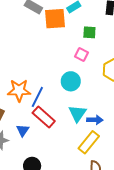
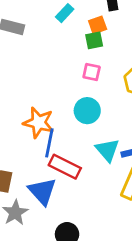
orange square: (55, 19) -> (98, 25), moved, size x0.6
orange star: (19, 90) -> (39, 123), moved, turned 30
blue triangle: (23, 130) -> (42, 191), size x1.6

